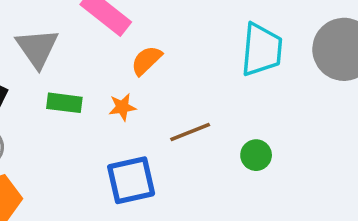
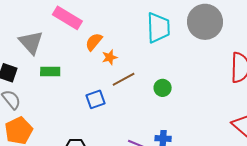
orange star: (122, 107) -> (110, 57), moved
blue square: (131, 180) -> (96, 99), moved, size x0.7

